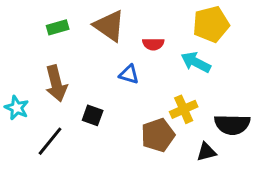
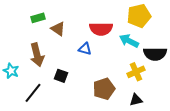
brown triangle: (109, 26) -> (58, 29), moved, size x0.7
red semicircle: (153, 44) -> (101, 29), size x1.6
yellow cross: (184, 109) -> (136, 72), moved
black semicircle: (232, 124) -> (155, 54), moved

